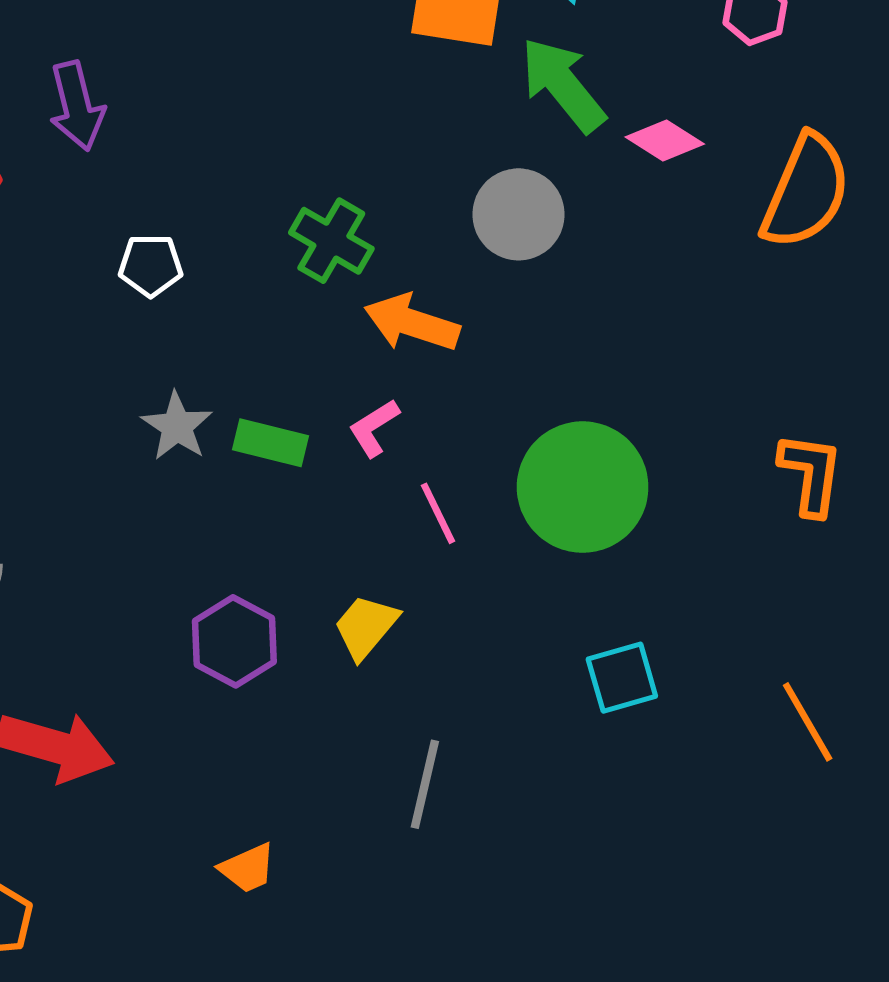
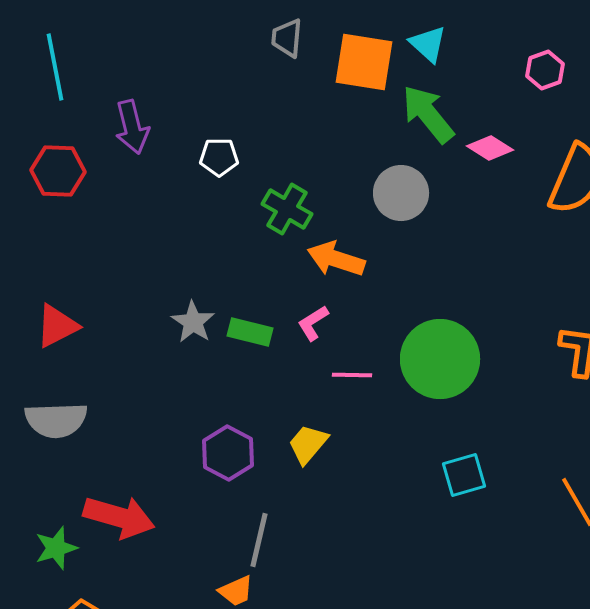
white pentagon: (151, 265) -> (219, 157), moved
pink line: (438, 513) -> (352, 375), turned -63
gray line: (425, 784) -> (259, 540), moved

